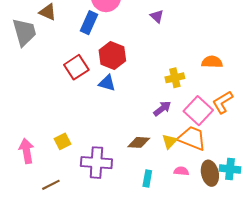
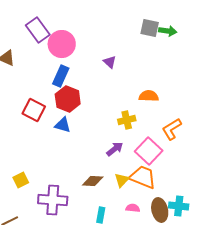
blue rectangle: (89, 23) -> (61, 76), moved
orange semicircle: (212, 62) -> (149, 96), moved
red square: (76, 67) -> (34, 110), turned -30
orange L-shape: (223, 102) -> (172, 129), moved

